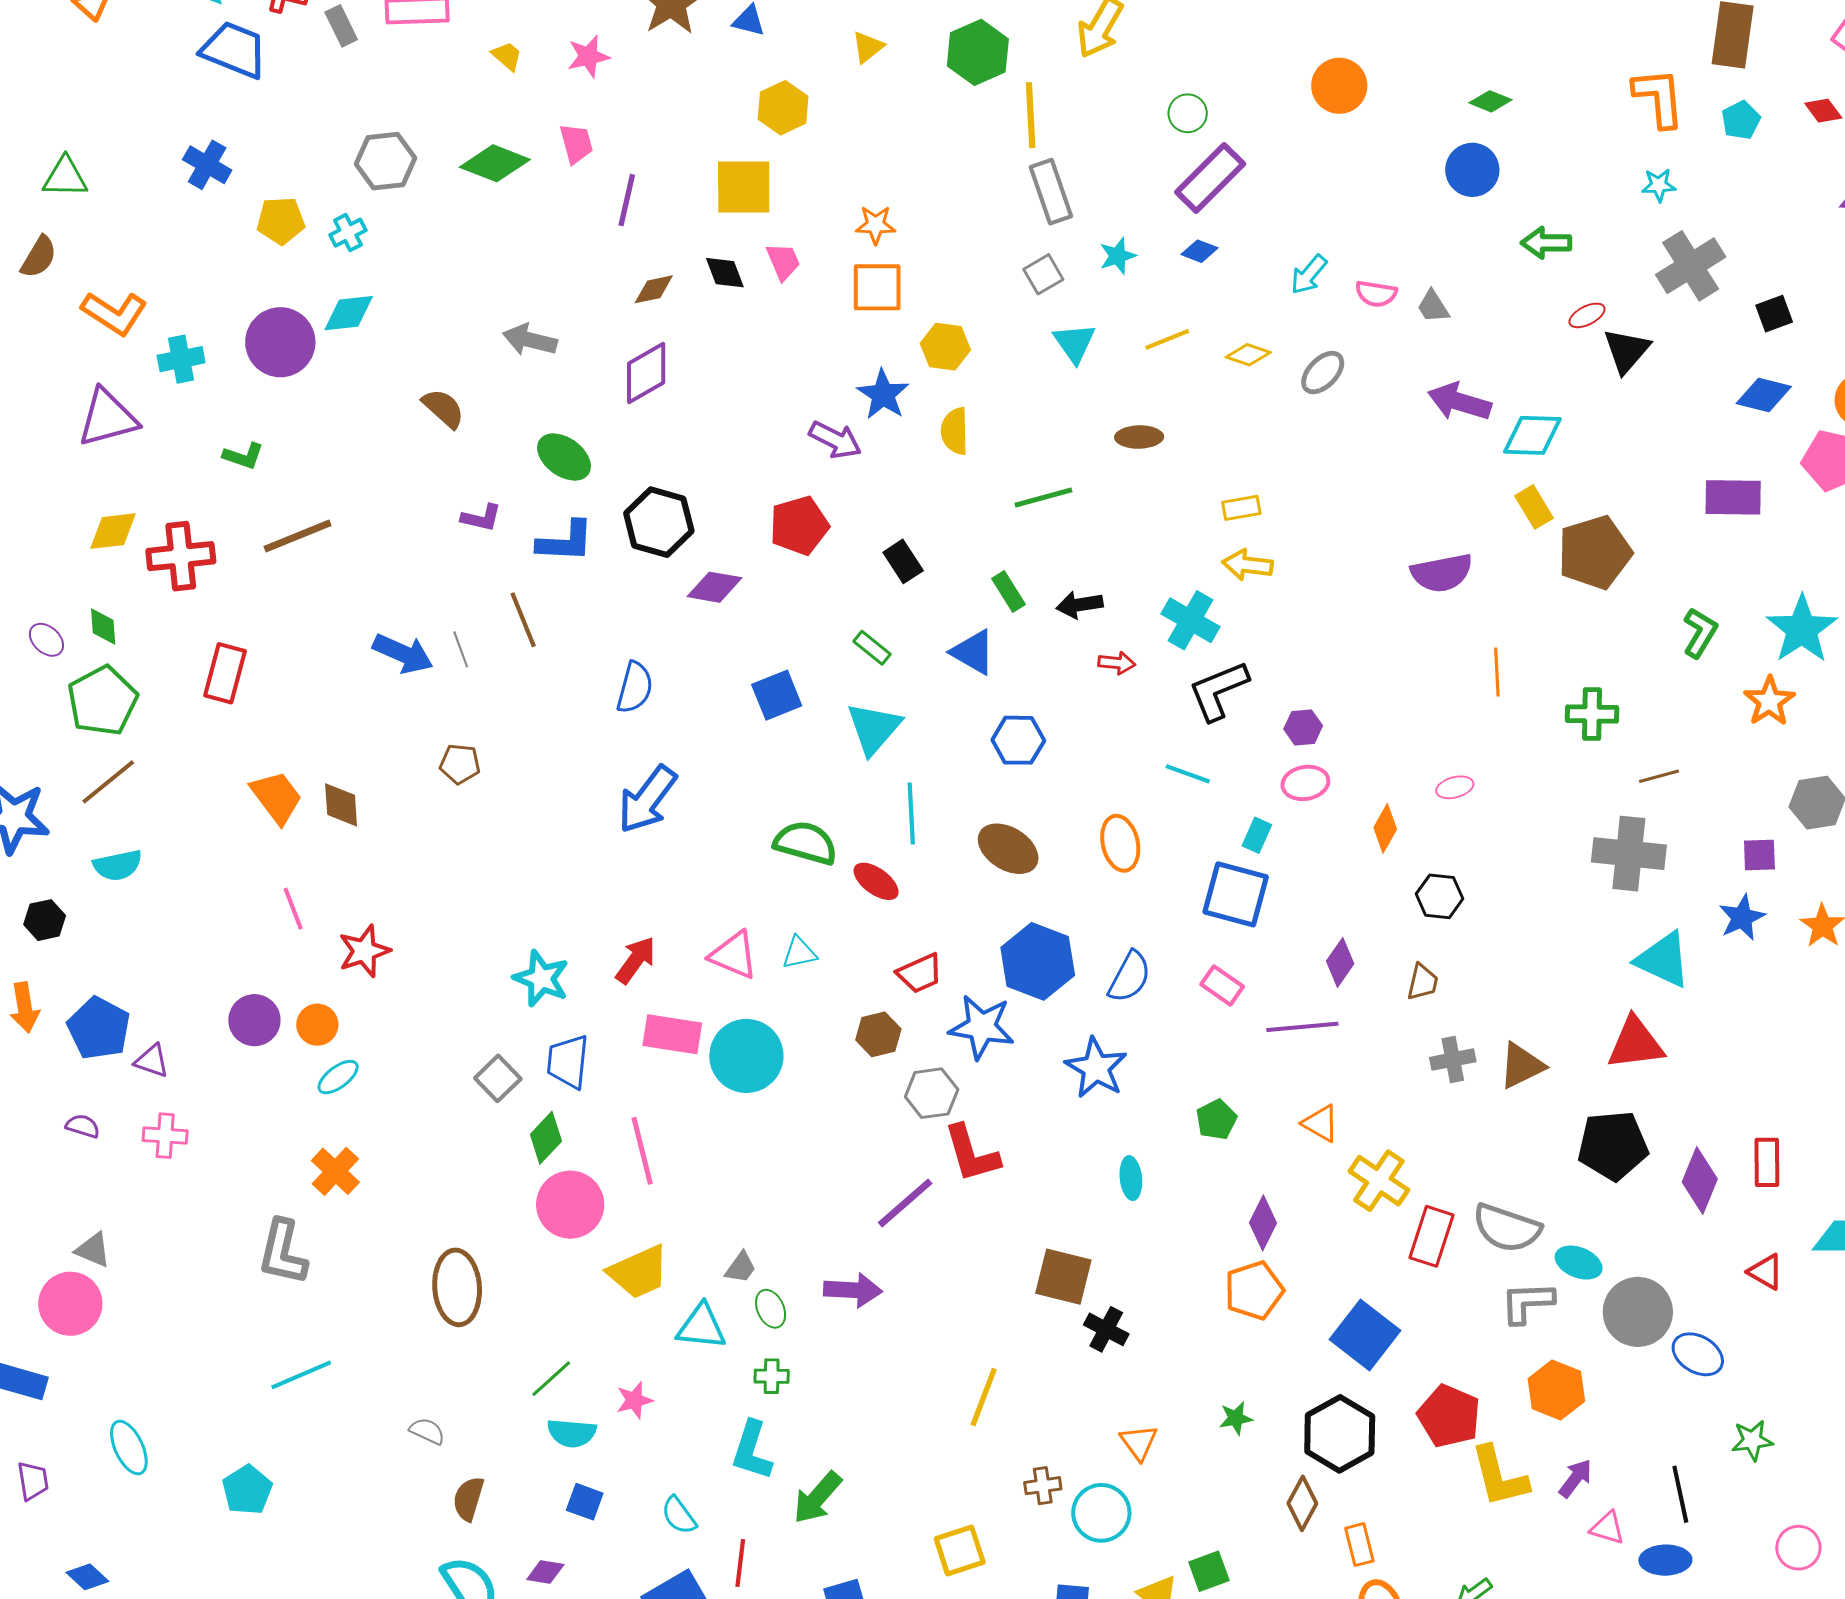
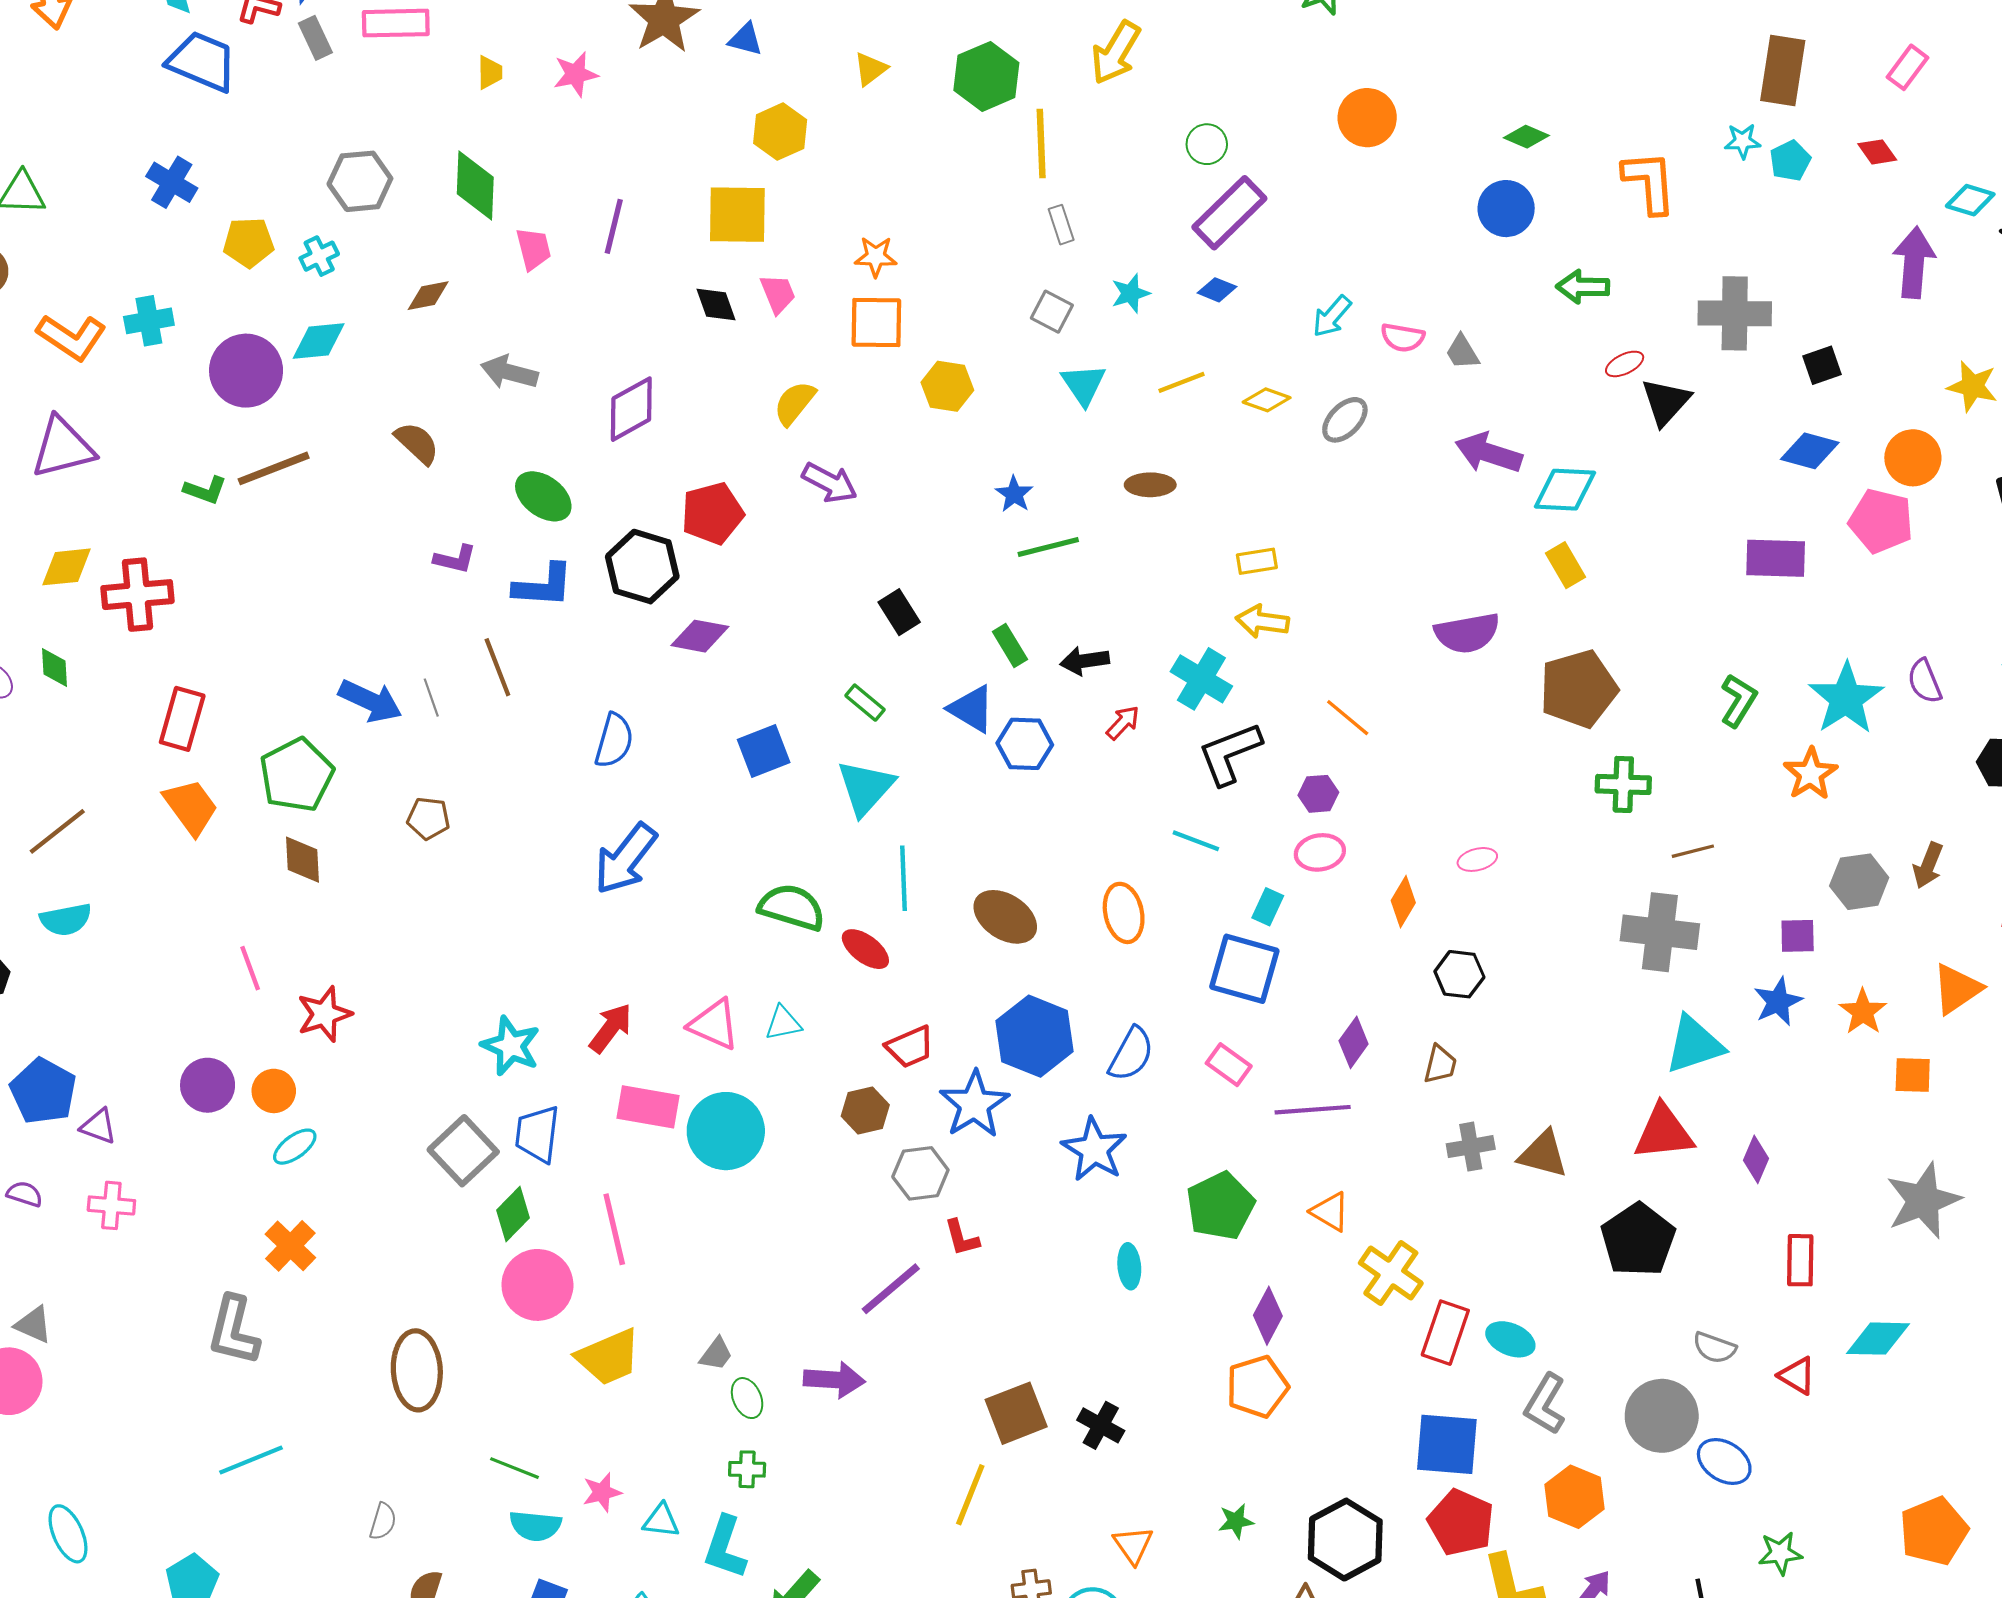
yellow trapezoid: (507, 56) -> (490, 72), turned 48
orange L-shape: (1659, 98) -> (1649, 182), moved
pink trapezoid: (576, 144) -> (534, 249), moved
green diamond: (495, 163) -> (475, 185), turned 70
cyan star: (1659, 185) -> (1743, 141), moved
gray rectangle: (1051, 192) -> (1061, 225), size x0.6
gray cross: (1691, 266) -> (1735, 313), turned 32
gray square: (1043, 274) -> (1052, 312), turned -33
brown diamond: (654, 289) -> (428, 296), moved
cyan cross: (181, 359) -> (149, 321), moved
blue star: (883, 394) -> (1014, 494), moved, size x0.7
yellow semicircle: (955, 431) -> (795, 403), moved, turned 39
red pentagon: (799, 526) -> (712, 513), moved
brown line: (297, 536) -> (274, 468), moved
brown pentagon: (1595, 552) -> (1578, 689), moved
red arrow: (1117, 663) -> (1123, 723), turned -54
orange line: (1497, 672) -> (1348, 718), moved, turned -48
green pentagon: (102, 701) -> (297, 775), moved
blue hexagon: (1018, 740) -> (1025, 744), moved
orange trapezoid: (277, 797) -> (191, 807), moved
cyan triangle: (1663, 960) -> (1694, 1045), turned -44
blue star: (982, 1027) -> (974, 1104), turned 30
brown triangle: (1522, 1066) -> (1543, 1154), turned 40
gray square: (498, 1078) -> (463, 1151), size x1.4
green pentagon: (1216, 1120) -> (1220, 1206), size x1.6
black pentagon: (1613, 1145) -> (1638, 1240), turned -30
red L-shape: (972, 1154) -> (962, 1238), size x0.6
purple diamond: (1700, 1181) -> (1756, 1159), moved, size x0.7
gray semicircle: (1507, 1228) -> (1714, 1348), moved, size x0.6
cyan ellipse: (1579, 1263) -> (1510, 1339), moved
brown square: (1063, 1277) -> (1016, 1413), moved, turned -36
gray L-shape: (1527, 1302) -> (1545, 1404), turned -58
cyan triangle: (701, 1327) -> (661, 1521), moved, size x0.7
blue square: (1365, 1335) -> (1447, 1444), moved, turned -34
green line: (551, 1379) -> (515, 1468), turned 63
gray semicircle: (427, 1431) -> (383, 1521), turned 81

